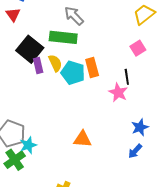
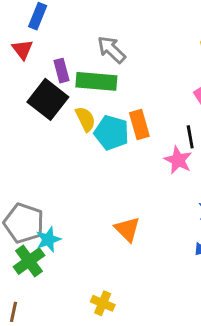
purple rectangle: (38, 66) -> (62, 71), moved
orange triangle: (82, 139) -> (127, 229), turned 42

